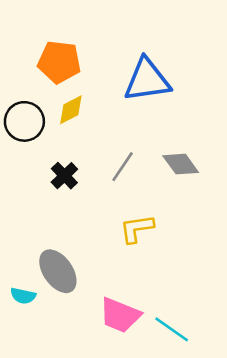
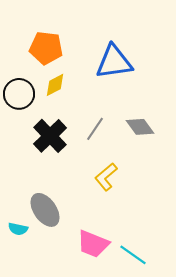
black cross: (64, 176) -> (50, 136), size x1.6
yellow L-shape: (137, 229) -> (106, 177), turned -32

